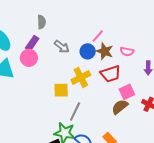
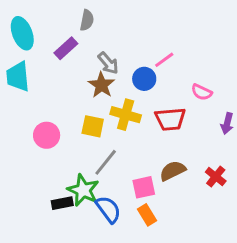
brown star: (105, 51) -> (101, 85), moved
pink circle: (29, 58) -> (47, 135), moved
yellow cross: (81, 77) -> (126, 115), turned 30
pink square: (127, 92) -> (144, 187), moved

